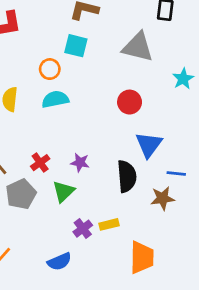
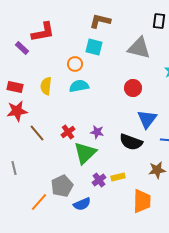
black semicircle: (127, 176) -> (131, 142), turned 115
green triangle: (64, 191) -> (85, 153), size x1.4
gray pentagon: (21, 194) -> (62, 186), moved
brown star: (163, 198) -> (157, 170), moved

